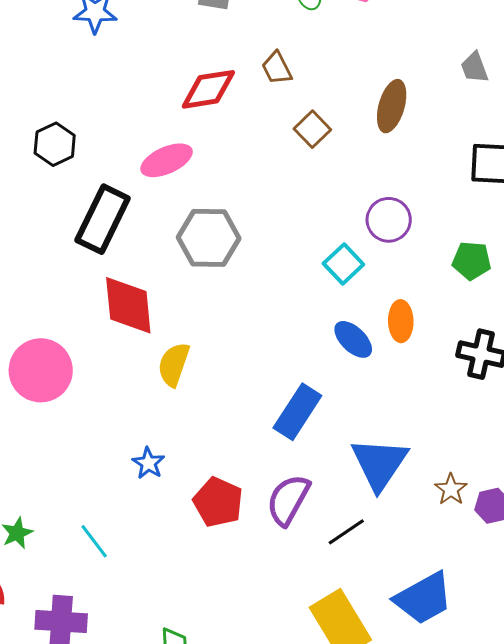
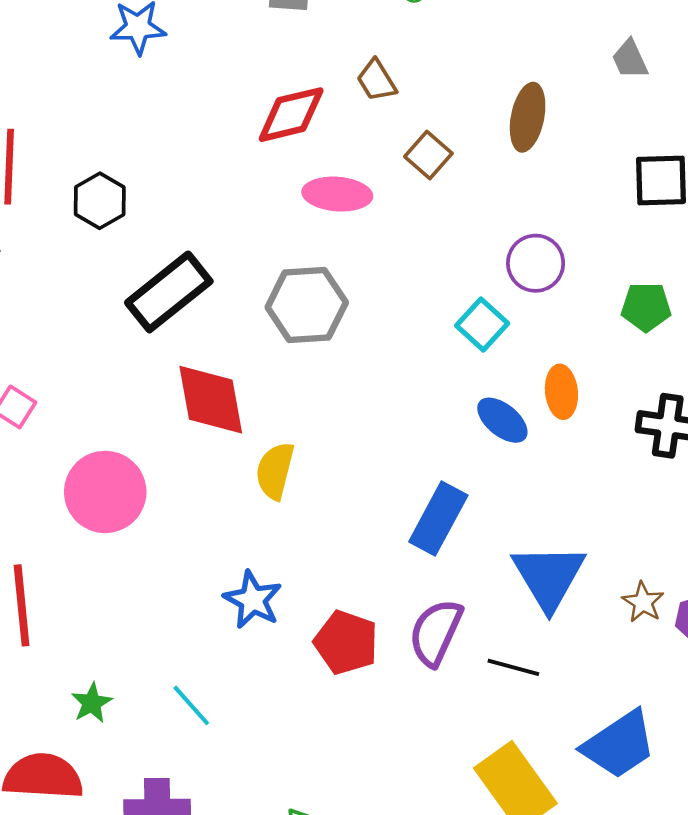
pink ellipse: (167, 160) -> (337, 194), moved, turned 33
black rectangle: (103, 219) -> (169, 292), turned 30
blue star: (148, 463) -> (253, 600), size x1.4
black line: (346, 532) -> (513, 667), turned 54

